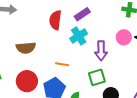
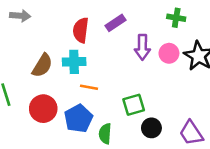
cyan cross: (79, 36) -> (74, 62), moved, turned 30
brown semicircle: (26, 48) -> (42, 66), turned -54
purple arrow: (101, 51) -> (142, 47), moved

